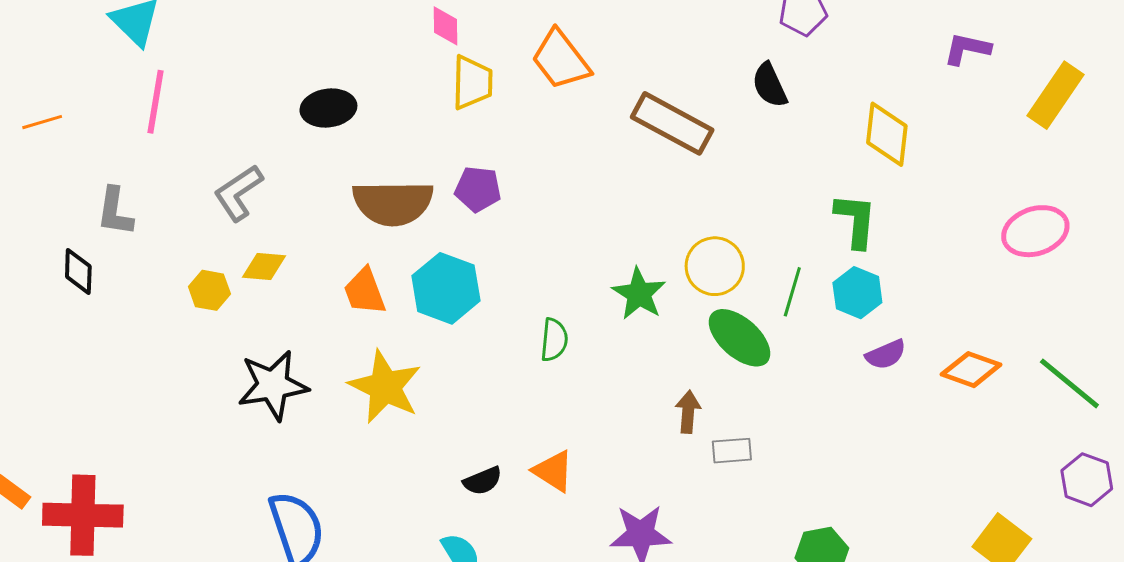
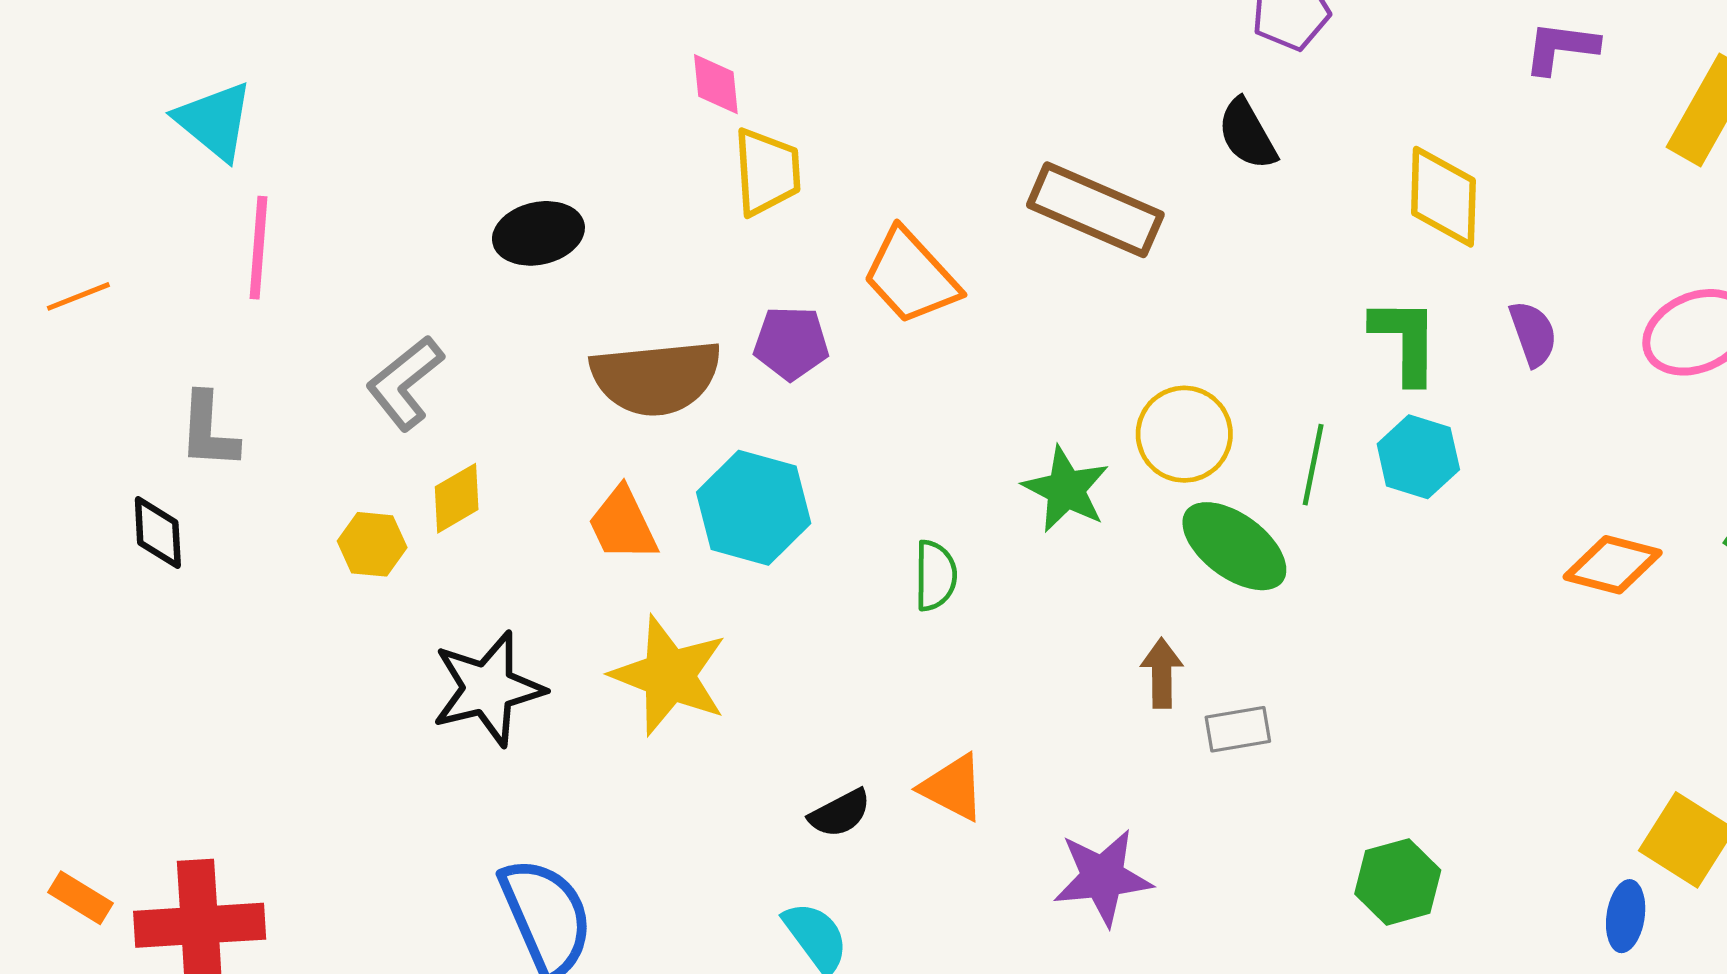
orange trapezoid: (561, 60) -> (911, 276), moved
yellow diamond: (264, 266) -> (457, 498), turned -30
purple semicircle: (886, 354) -> (1533, 334), moved, turned -81

